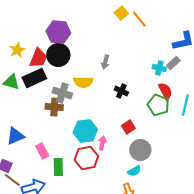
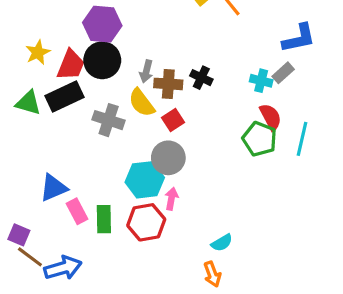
gray arrow: (105, 62) -> (146, 71), moved
yellow semicircle: (83, 82) -> (142, 103), turned 54
black cross: (121, 91) -> (201, 78), moved
brown cross: (54, 107) -> (168, 84), moved
red square: (128, 127) -> (173, 120), moved
blue triangle: (15, 136) -> (53, 188), moved
gray circle: (140, 150) -> (168, 158), moved
green rectangle: (58, 167) -> (104, 219), moved

